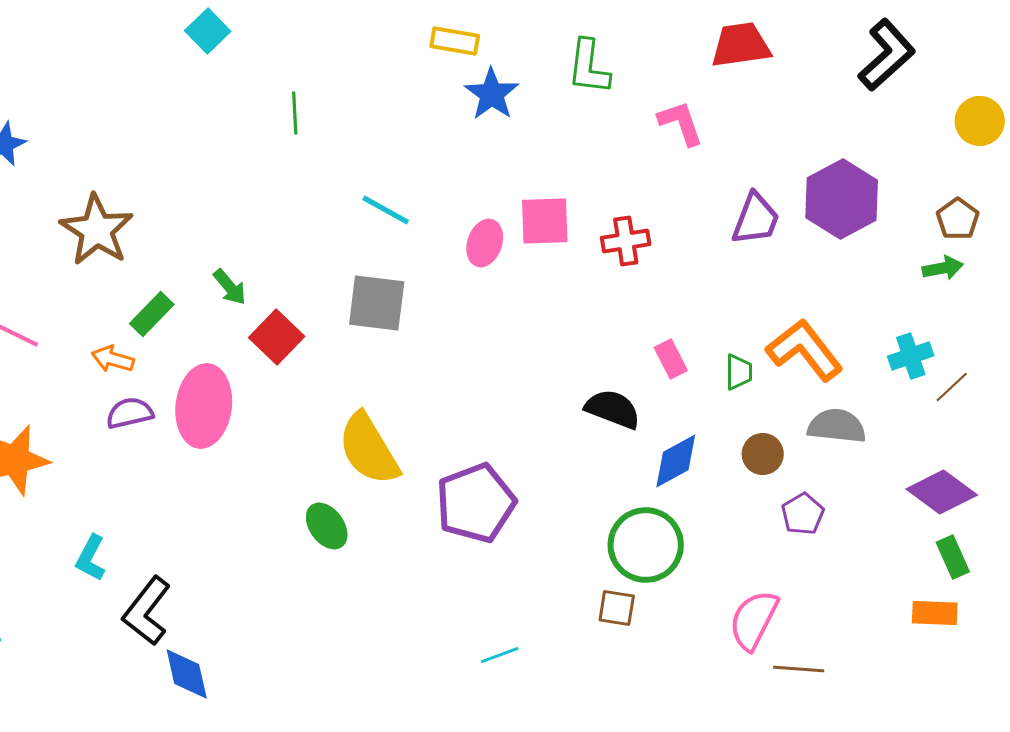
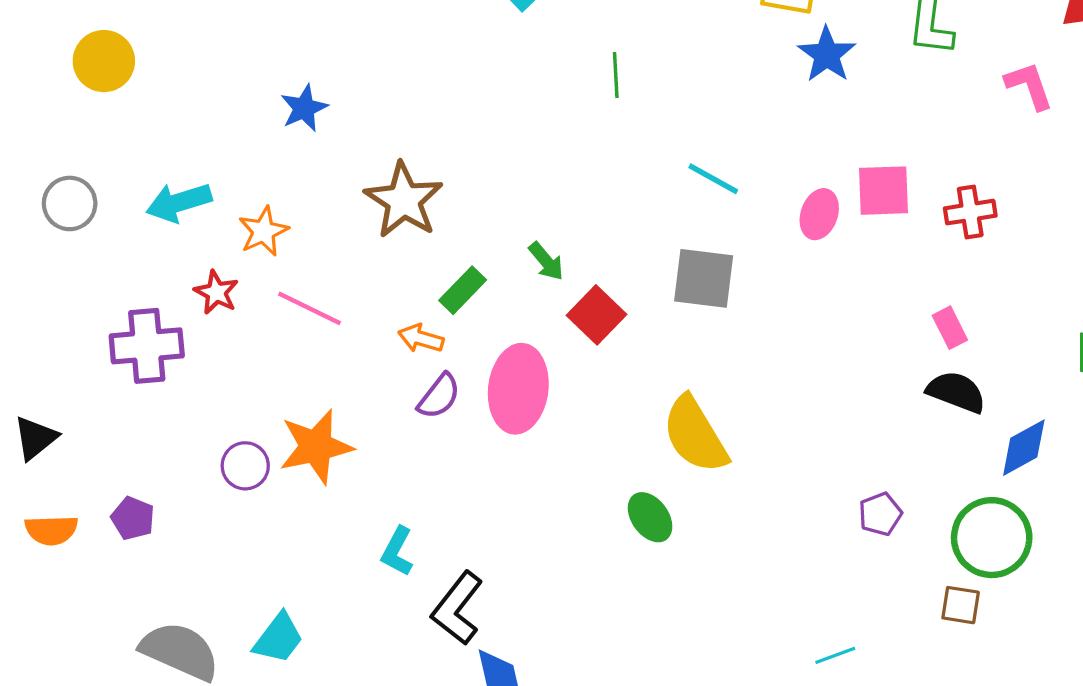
pink rectangle: (671, 359) -> (950, 328), moved
purple semicircle: (130, 413) -> (439, 396), turned 141
purple pentagon: (476, 503) -> (880, 514), moved, size x0.5

